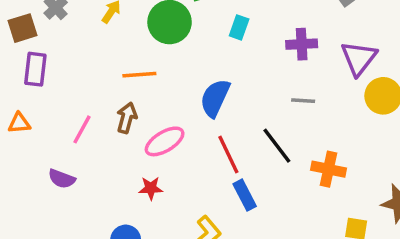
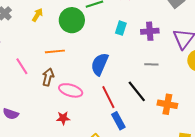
cyan rectangle: (239, 27) -> (121, 28), moved
pink line: (82, 129) -> (22, 66), moved, turned -60
pink ellipse: (165, 141) -> (71, 90), turned 50

